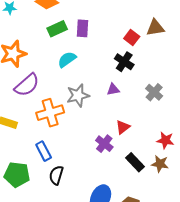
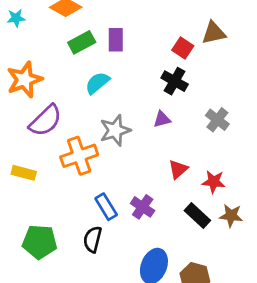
red star: (165, 140) -> (214, 182), moved
purple cross: (104, 144) -> (143, 207), moved
blue rectangle: (44, 151) -> (106, 207), moved

